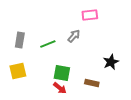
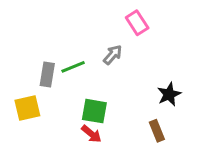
pink rectangle: (90, 15) -> (137, 23), turned 63
gray rectangle: (20, 40) -> (47, 74), moved
brown rectangle: (92, 83) -> (157, 131), moved, turned 56

